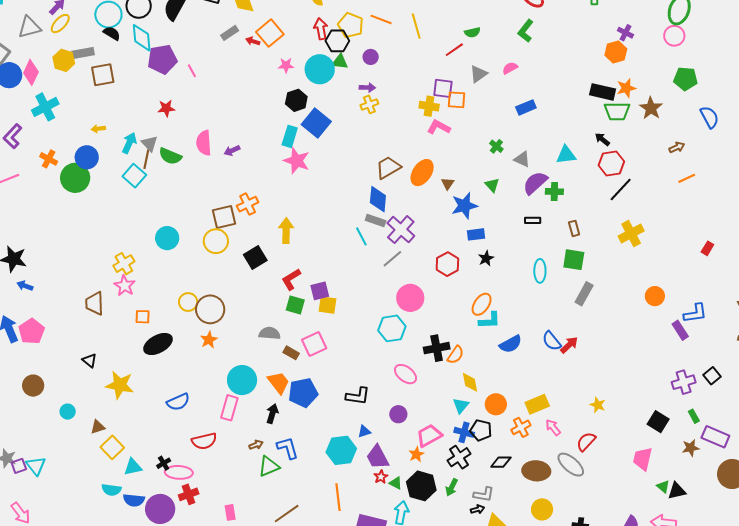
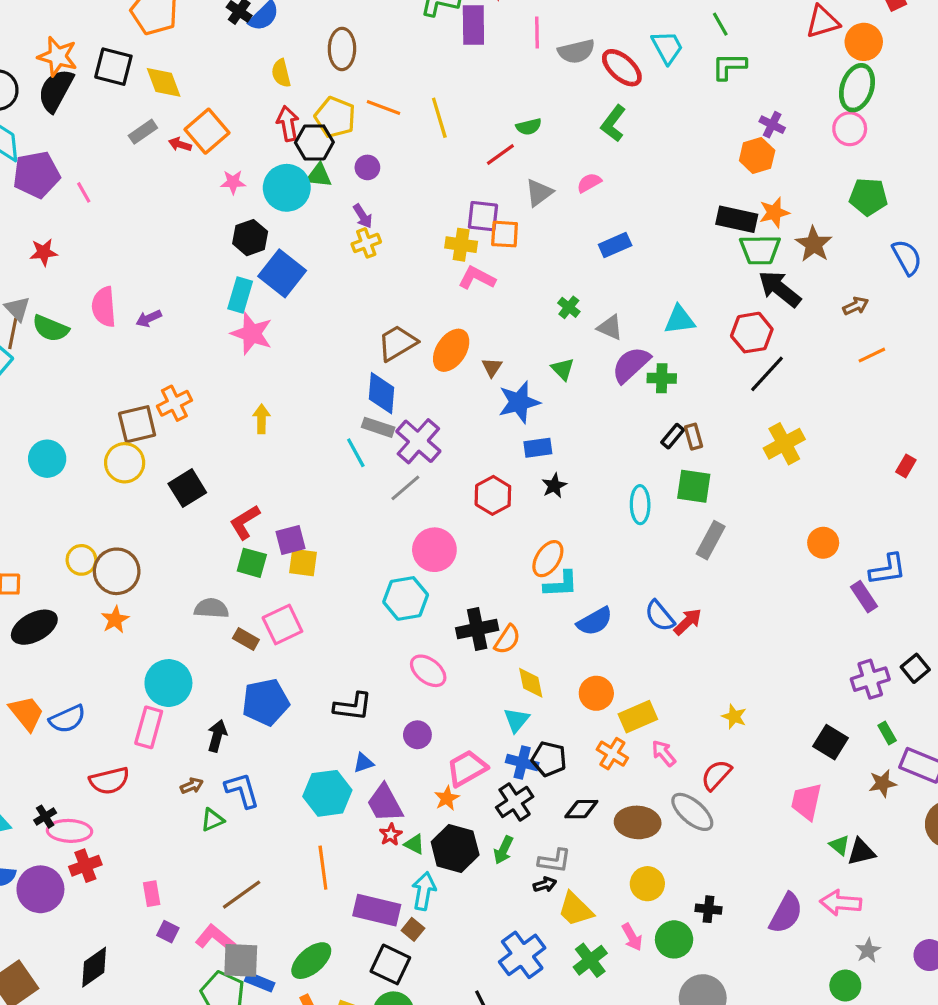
purple arrow: (367, 88) -> (363, 216), turned 56
black arrow: (602, 139) -> (780, 289), moved, size x1.8
black rectangle: (533, 220) -> (673, 436), moved, turned -49
yellow arrow: (286, 231) -> (261, 419), moved, size x0.7
orange trapezoid: (279, 383) -> (27, 713), moved
orange circle: (496, 404) -> (596, 693), moved
orange cross: (521, 427) -> (612, 754), turned -30
green triangle: (269, 466) -> (212, 820), size x0.7

